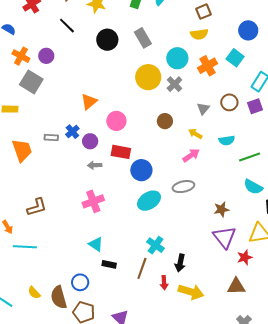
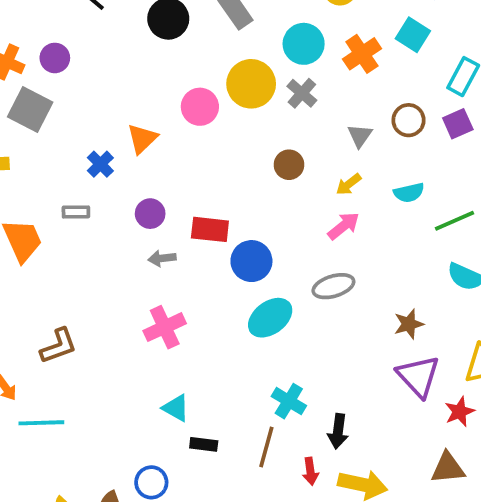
pink circle: (116, 121) -> (200, 107), moved
blue cross: (72, 132) -> (100, 164), moved
yellow arrow: (195, 134) -> (349, 184), turned -64

